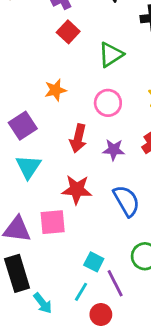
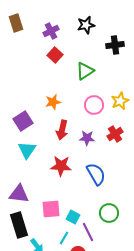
orange star: (55, 90) -> (53, 102), moved
pink circle: (108, 103) -> (94, 105), moved
pink square: (53, 222) -> (51, 209), moved

